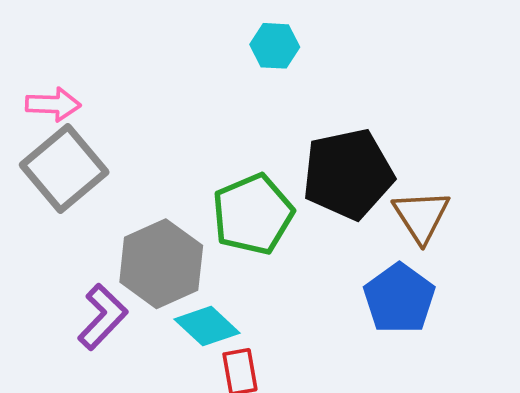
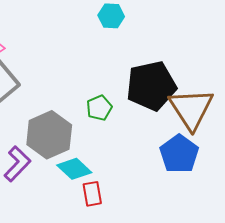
green pentagon: (253, 214) -> (99, 108), size x0.6
brown triangle: (421, 216) -> (191, 109), size x1.4

